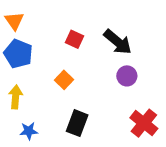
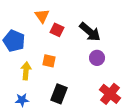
orange triangle: (14, 21) -> (42, 16), moved
orange square: (64, 80) -> (49, 61), turned -32
yellow arrow: (16, 97) -> (26, 71), moved

